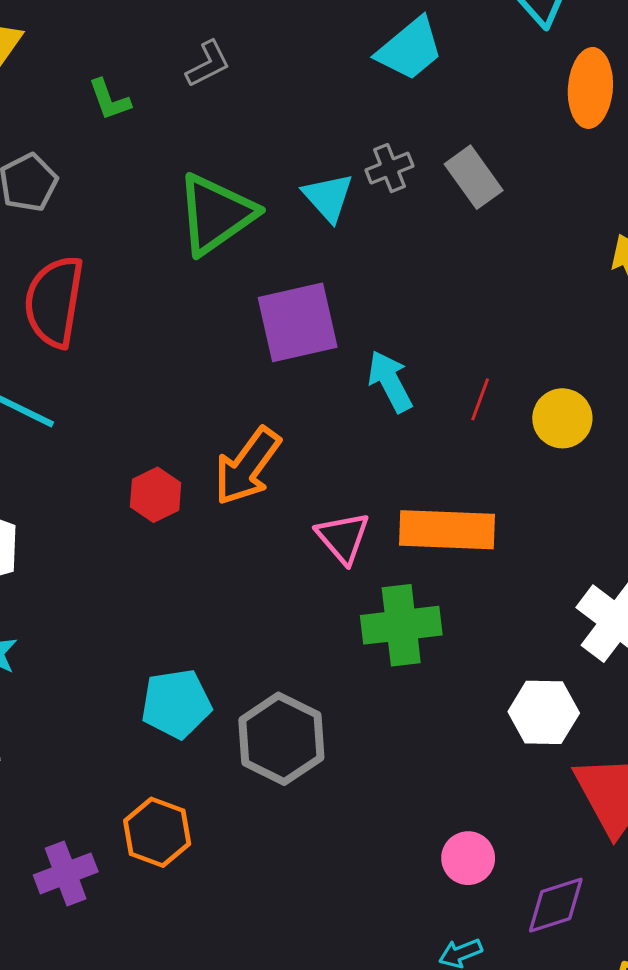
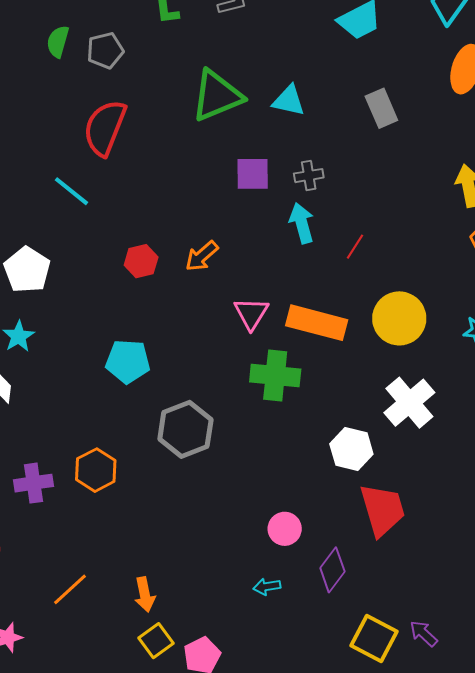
gray cross: (390, 168) -> (309, 176), moved
cyan triangle: (328, 197) -> (289, 101), turned -48
purple square: (298, 322) -> (253, 174), size x0.7
yellow circle: (562, 418) -> (399, 318), moved, size x1.4
orange arrow: (247, 466) -> (202, 256), size x0.7
cyan pentagon: (176, 704) -> (128, 361), moved
purple diamond: (556, 905) -> (332, 570), turned -48

